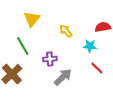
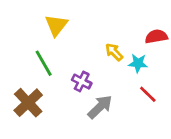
yellow arrow: (66, 31) -> (114, 52), moved
purple cross: (50, 59) -> (82, 82), turned 32

